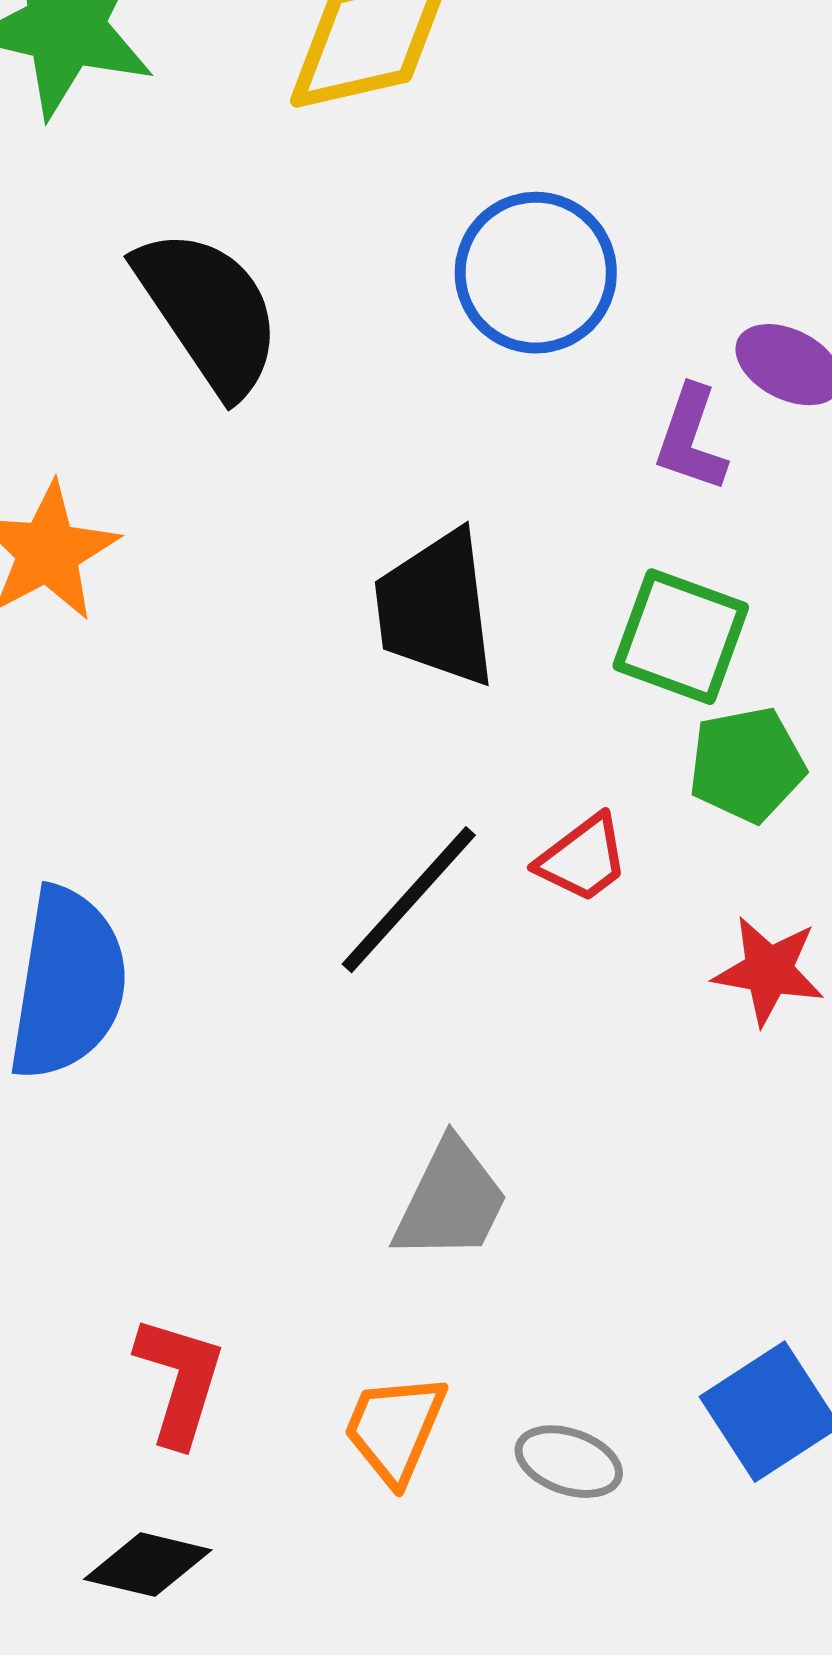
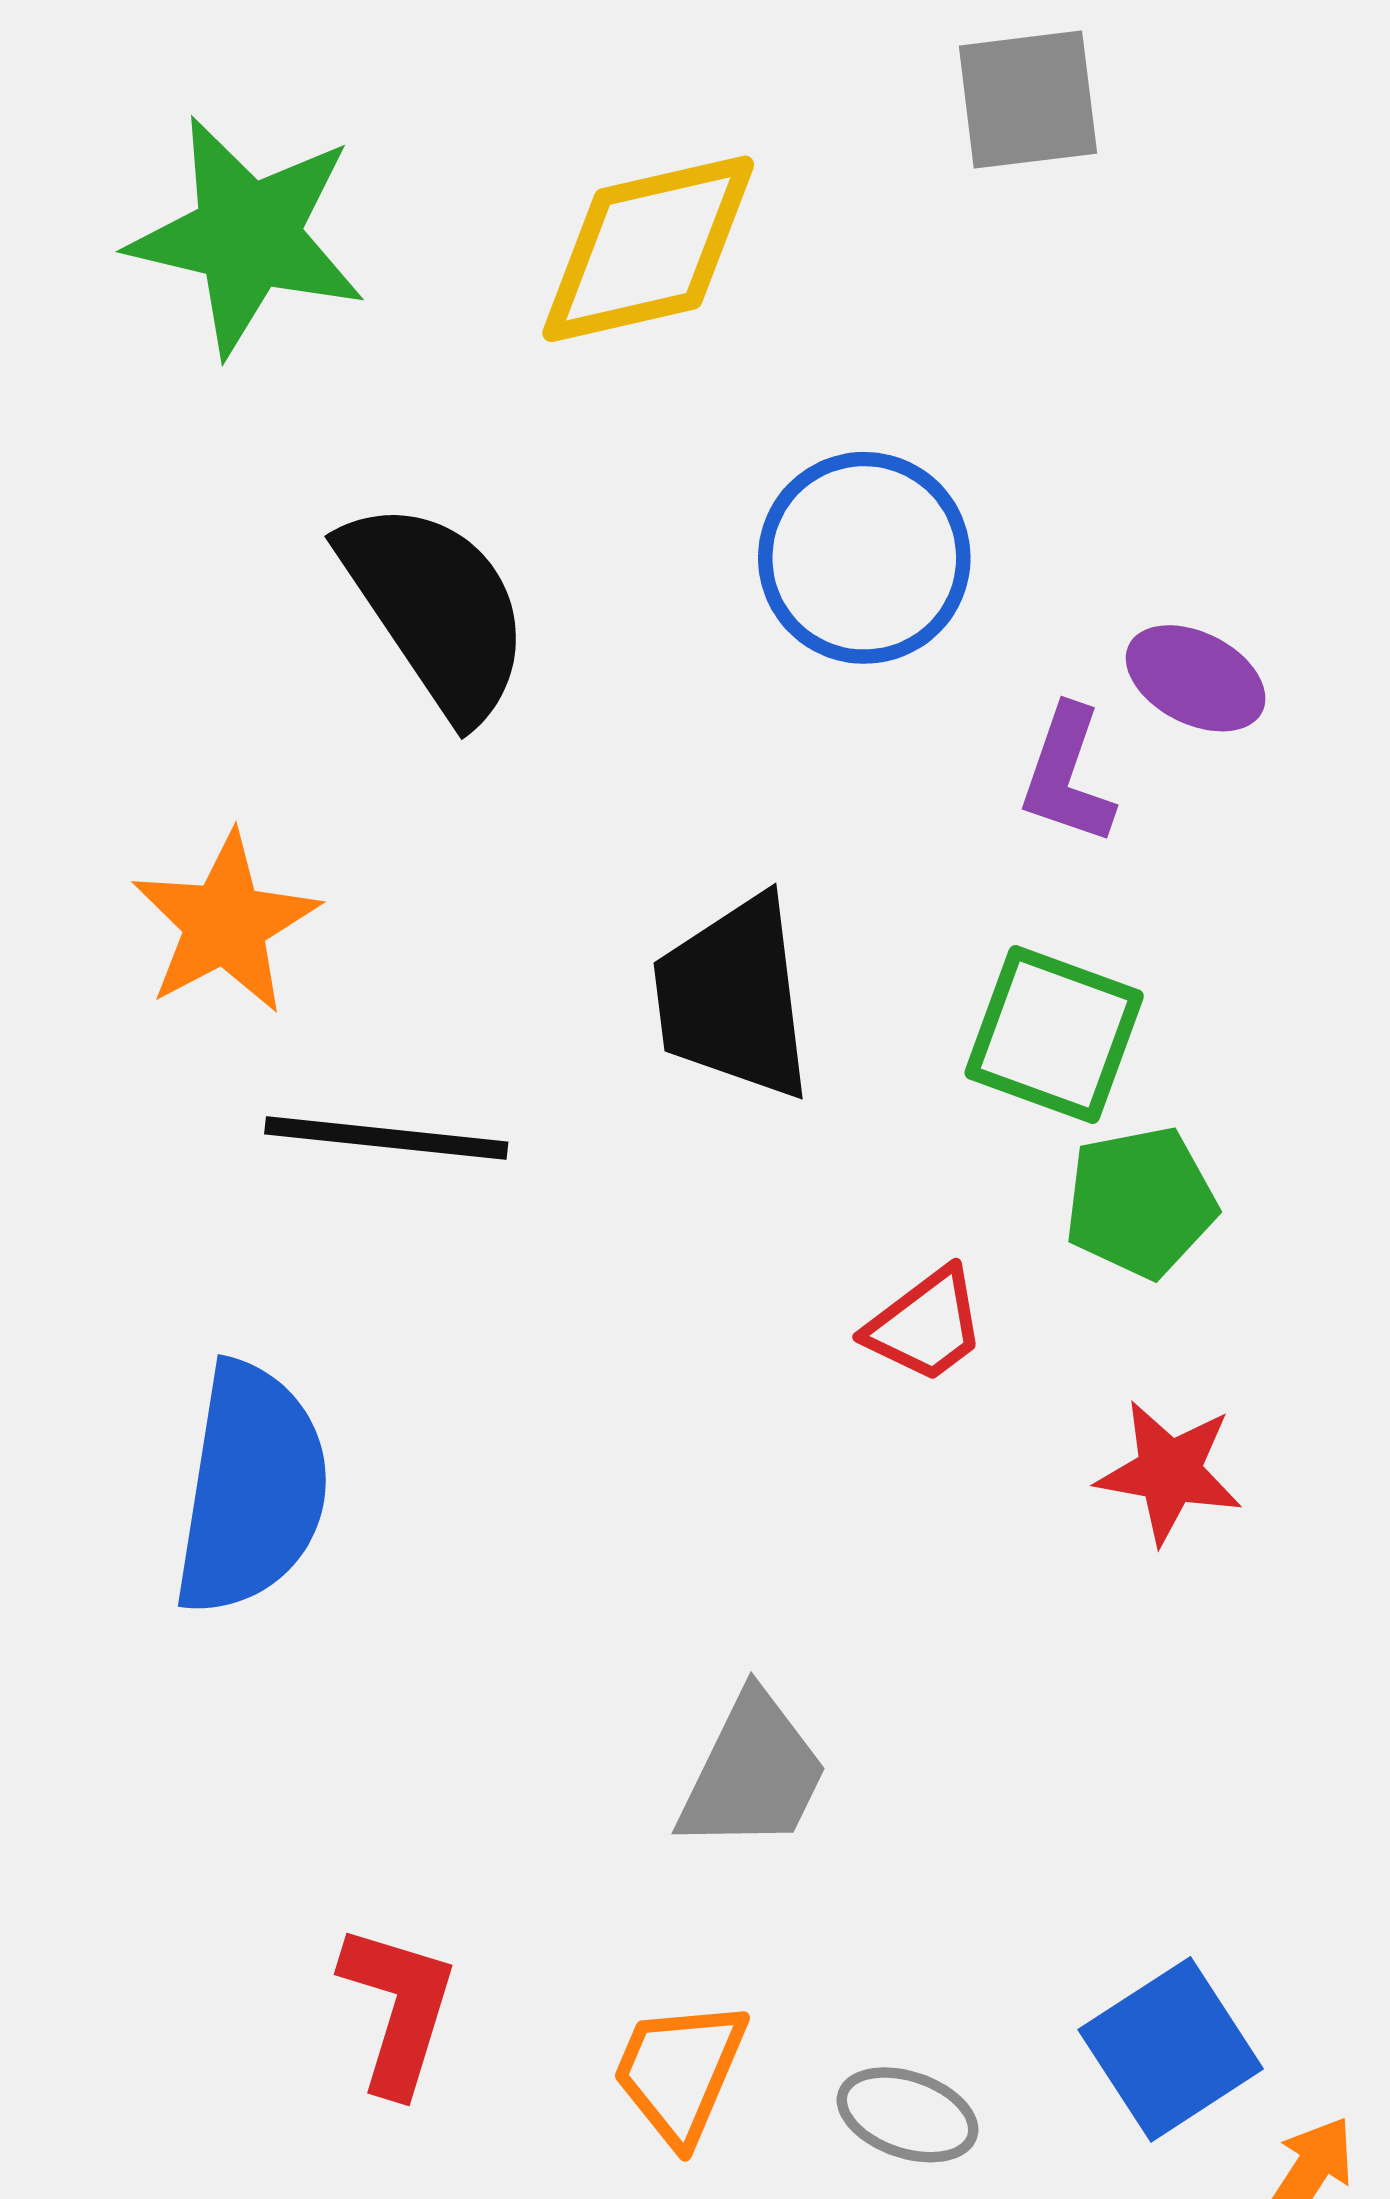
black line: (409, 900) -> (386, 1138), moved, turned 54

